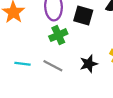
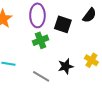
gray line: (53, 66) -> (41, 76), moved

